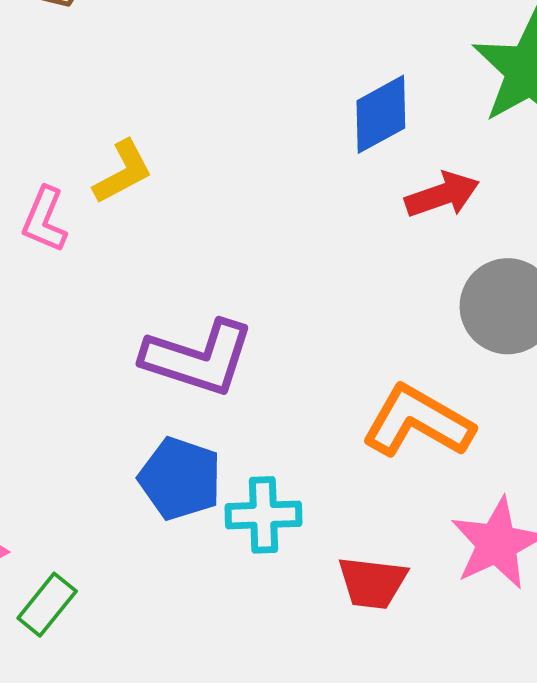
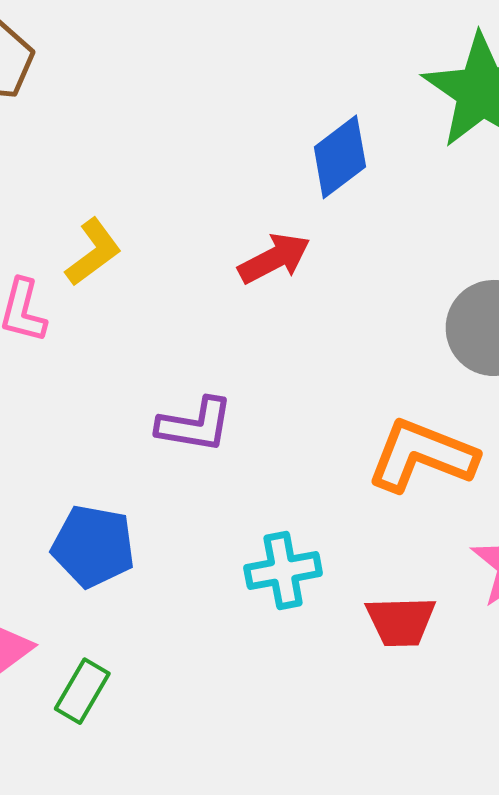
red arrow: (442, 195) -> (274, 258), moved
purple L-shape: (198, 358) -> (195, 425), size x0.7
blue pentagon: (180, 479) -> (93, 546), moved

